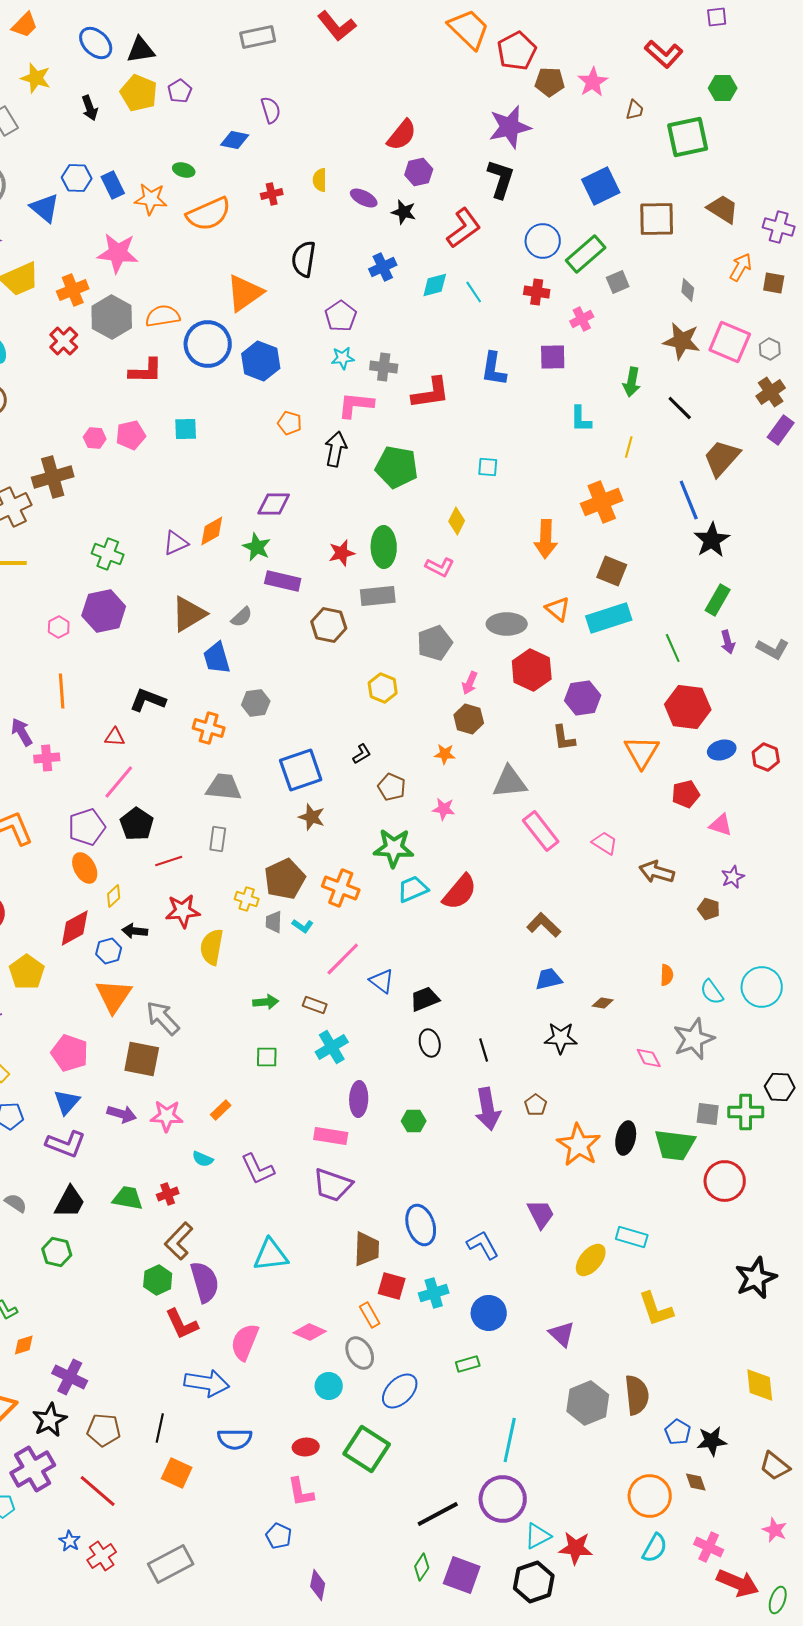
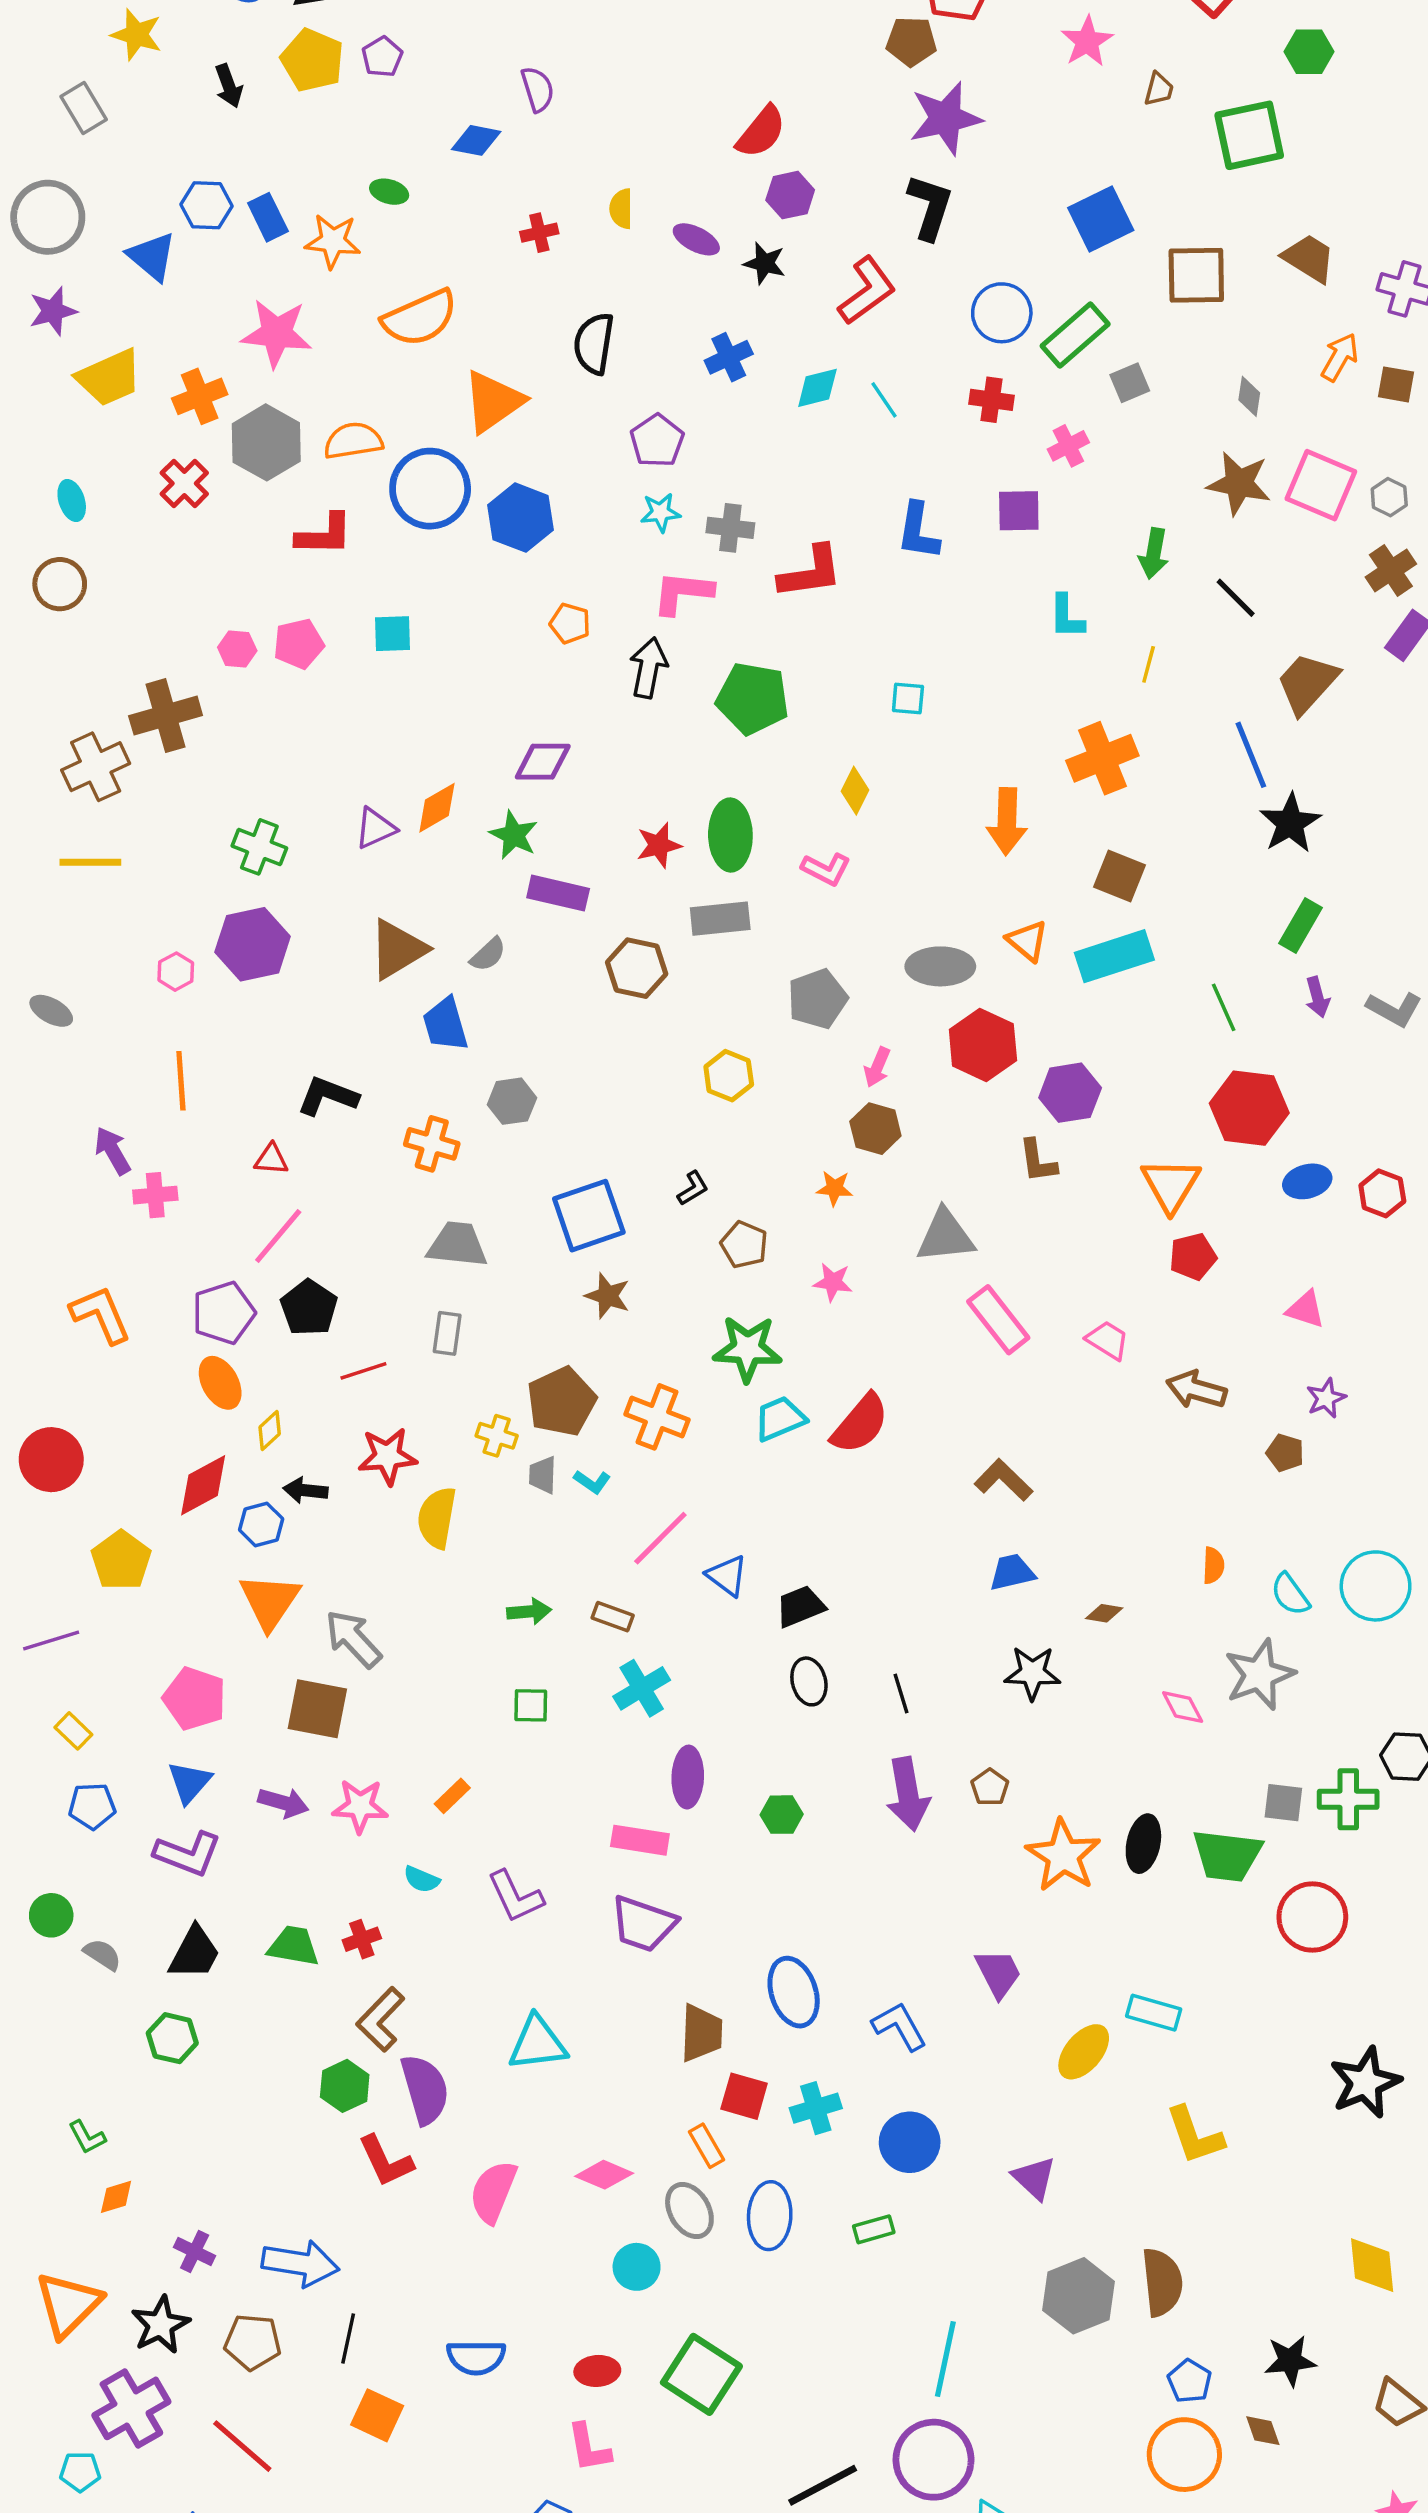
brown pentagon: (550, 82) -> (911, 41), moved
orange semicircle: (209, 214) -> (420, 318), moved
red pentagon: (686, 794) -> (1193, 1257), moved
purple cross: (70, 1377) -> (195, 2251), size x0.7
blue arrow: (207, 1383) -> (300, 2263), moved
blue ellipse: (400, 1391) -> (770, 2216), moved, turned -42
blue pentagon: (678, 1432) -> (1189, 2381), moved

